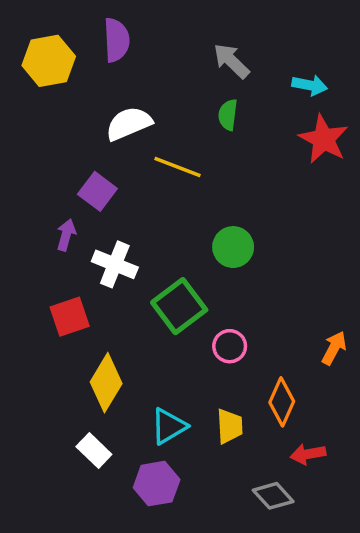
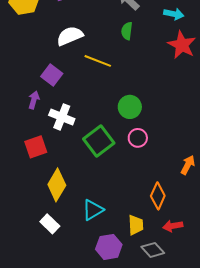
pink circle: (230, 346) -> (138, 138), moved
yellow trapezoid: (230, 426) -> (136, 225), moved
purple hexagon: (157, 484) -> (109, 247), moved

